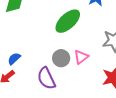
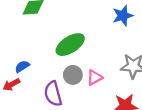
green ellipse: (68, 21) -> (70, 45), moved

